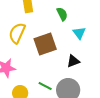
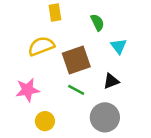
yellow semicircle: (17, 33) -> (41, 46), turned 45
green line: (45, 86) -> (76, 90), moved

